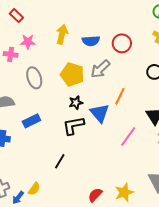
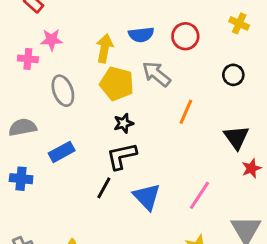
yellow arrow: (62, 34) -> (105, 48), moved
gray arrow: (100, 69) -> (156, 74), turned 85
blue triangle: (100, 113) -> (147, 197), moved
pink line: (128, 136) -> (199, 195), moved
black line: (60, 161) -> (104, 188), moved

